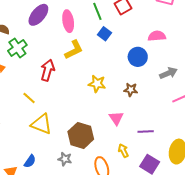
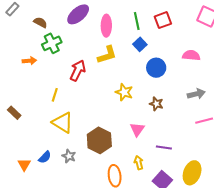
blue circle: (138, 57) -> (156, 68), moved
yellow line: (29, 98) -> (55, 95), turned 56
gray star: (65, 159) -> (69, 156), moved

